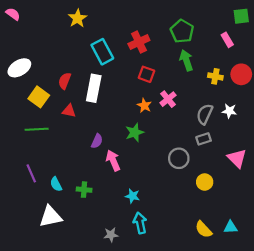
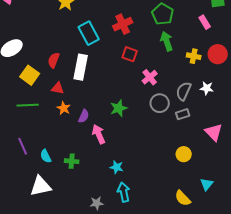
orange star: (144, 106) -> (64, 108), moved
gray circle: (179, 158) -> (160, 103), moved
cyan triangle: (230, 227) -> (207, 184), moved, turned -48

